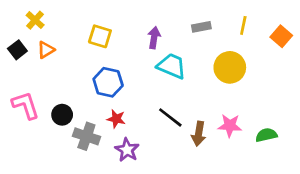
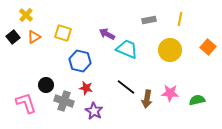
yellow square: (100, 36) -> (63, 33), moved
orange square: (281, 36) -> (208, 47), moved
purple arrow: (154, 38) -> (107, 34), moved, turned -70
pink L-shape: (26, 105) -> (26, 103), moved

